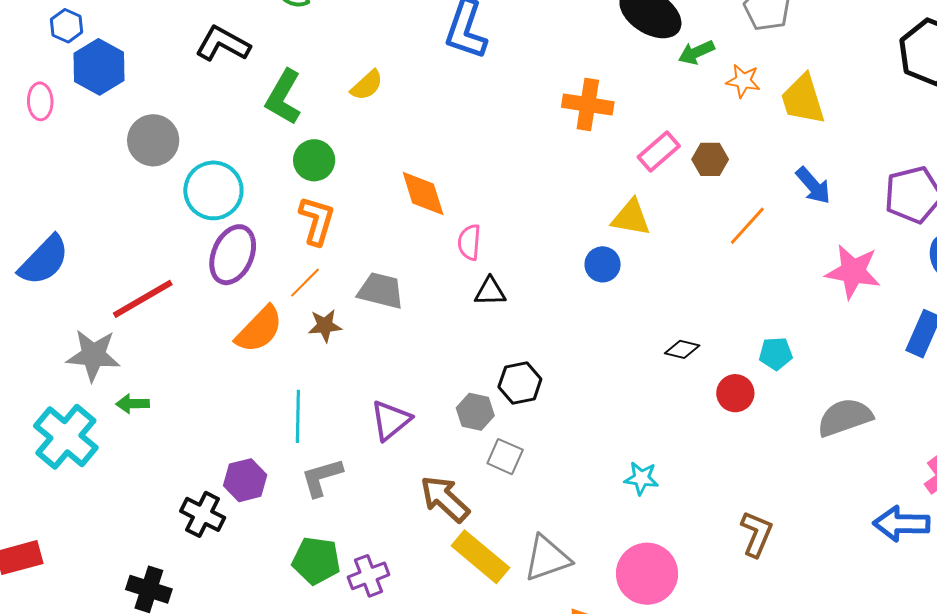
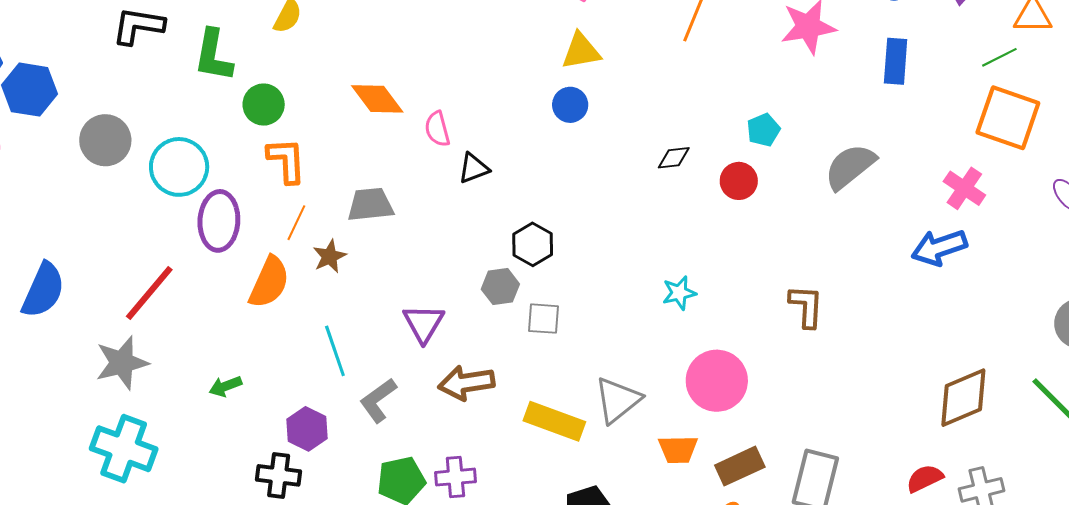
green arrow: (133, 404) -> (225, 386), moved
brown arrow: (445, 499) -> (466, 383), moved, turned -32
purple cross: (368, 576) -> (455, 477), turned 36

